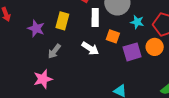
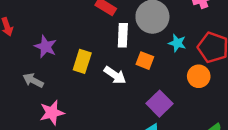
yellow rectangle: (62, 21) -> (82, 61), moved
gray arrow: (54, 51) -> (33, 80), moved, turned 77
purple square: (132, 52) -> (159, 104), moved, turned -30

